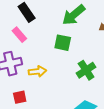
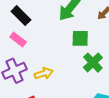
green square: (63, 43) -> (80, 38), moved

